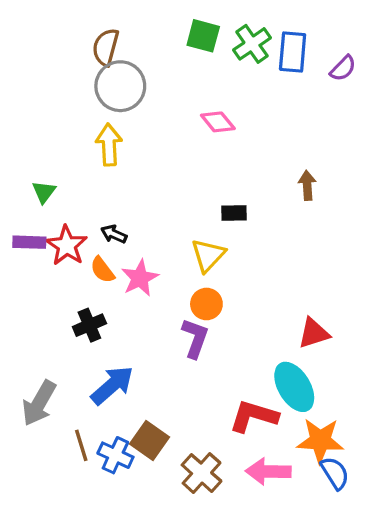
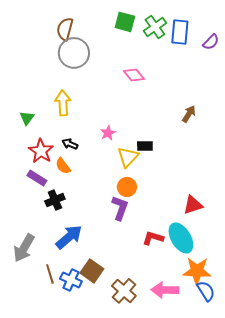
yellow arrow: (109, 145) -> (63, 103), moved
brown arrow: (307, 185) -> (189, 114), turned 36
black rectangle: (234, 213) -> (145, 146), moved
purple rectangle: (29, 242) -> (37, 178), moved, turned 30
pink star: (140, 278) -> (108, 133), moved, size x0.7
red L-shape: (254, 416) -> (153, 238), moved, size x0.7

